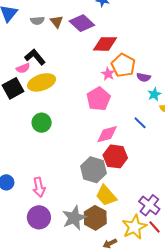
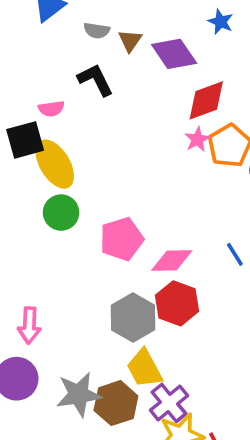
red diamond: (105, 44) -> (206, 100), turned -35
black L-shape: (35, 57) -> (95, 80), moved
pink star: (108, 74) -> (197, 139), moved
yellow ellipse: (42, 82) -> (55, 164), moved, turned 64
pink pentagon: (98, 99) -> (122, 239), moved
purple cross: (149, 205) -> (169, 403), moved

